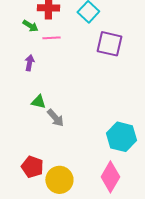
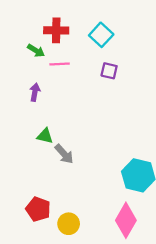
purple square: (109, 44) -> (109, 71), moved, size x0.6
yellow circle: (59, 180) -> (69, 224), size x0.7

